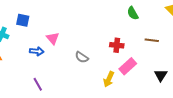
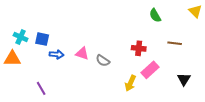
blue square: (23, 20) -> (42, 39), moved
pink triangle: (53, 38) -> (82, 53), moved, turned -32
purple line: (38, 84) -> (41, 88), moved

